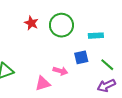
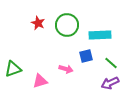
cyan rectangle: (96, 36) -> (100, 35), size x1.5
pink triangle: (43, 83) -> (40, 81), moved

